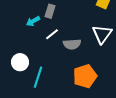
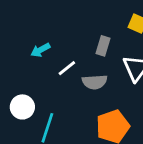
gray rectangle: (50, 11) -> (103, 46), moved

